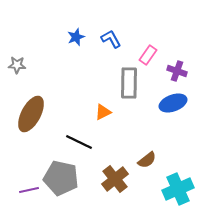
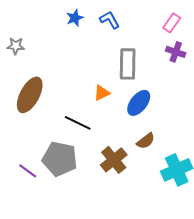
pink rectangle: (148, 55) -> (172, 23), moved
blue ellipse: (173, 103) -> (139, 103), moved, turned -32
purple line: (29, 190) -> (28, 171), turned 48

